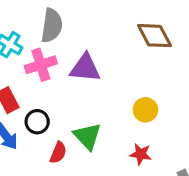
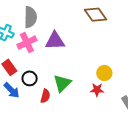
yellow circle: (145, 110) -> (104, 73), moved
green triangle: (87, 136) -> (62, 83), turned 36

